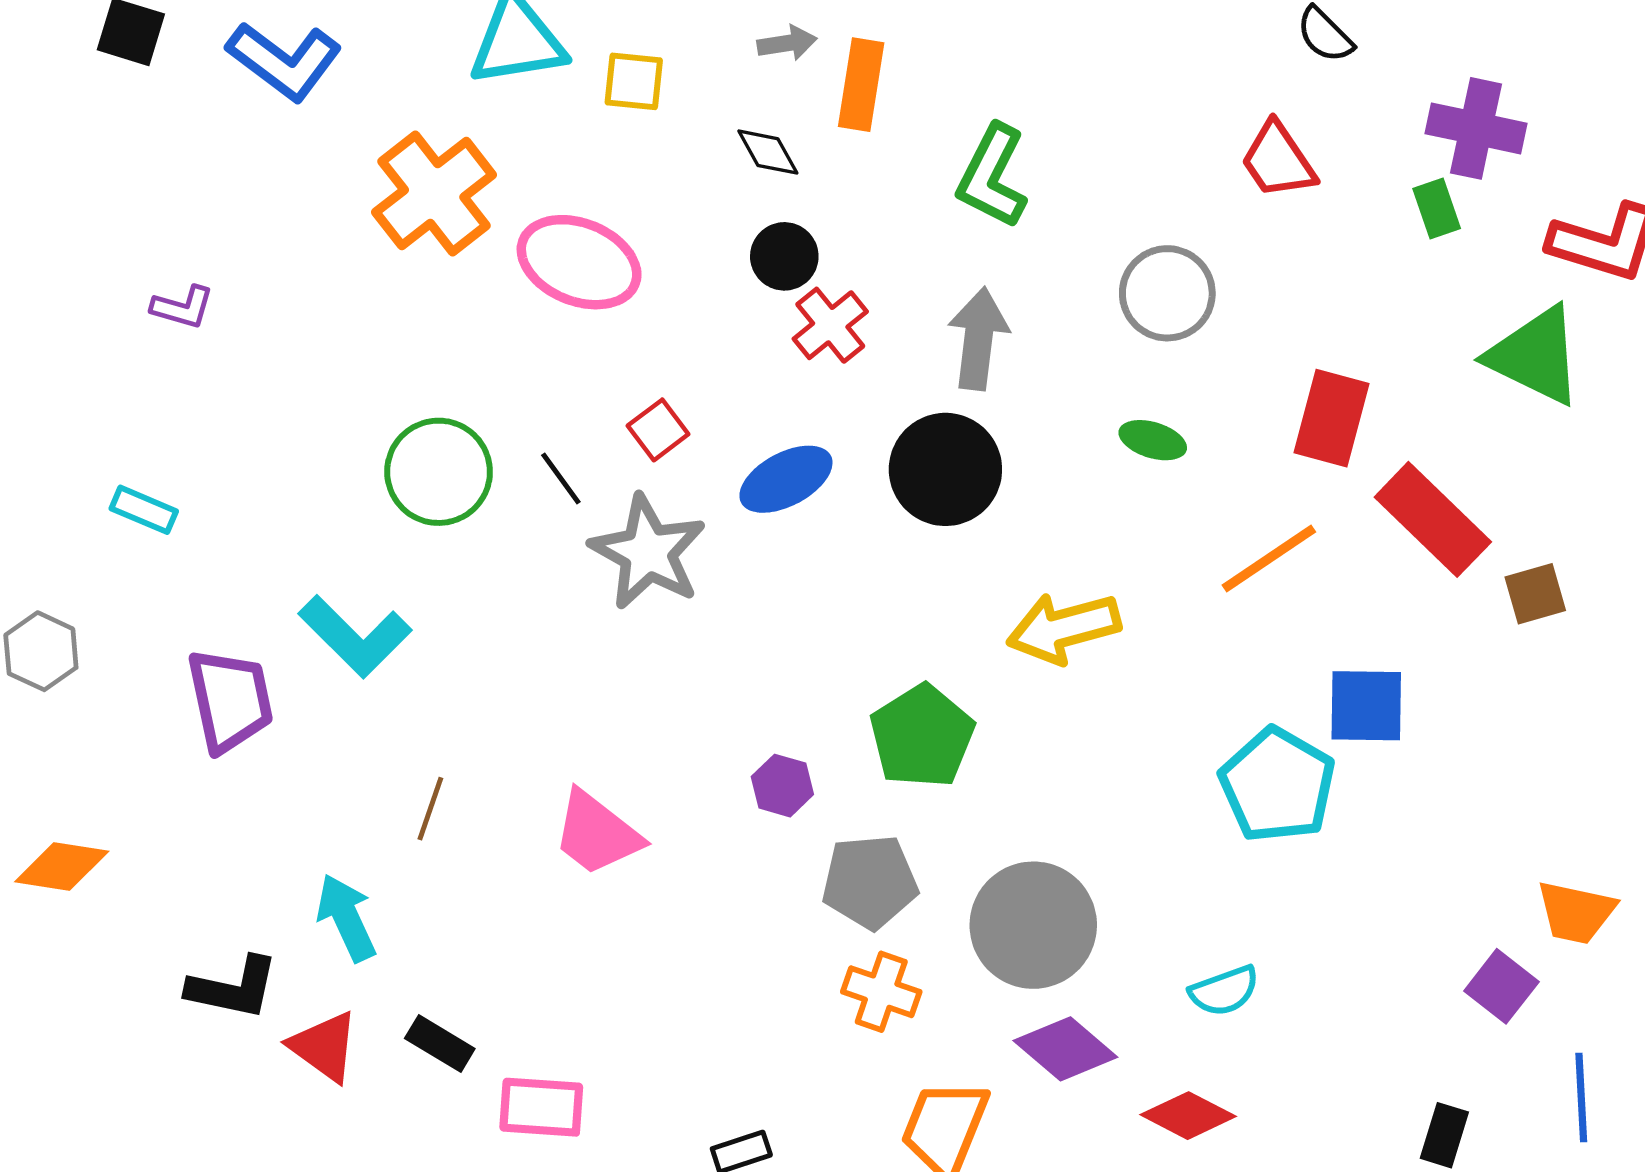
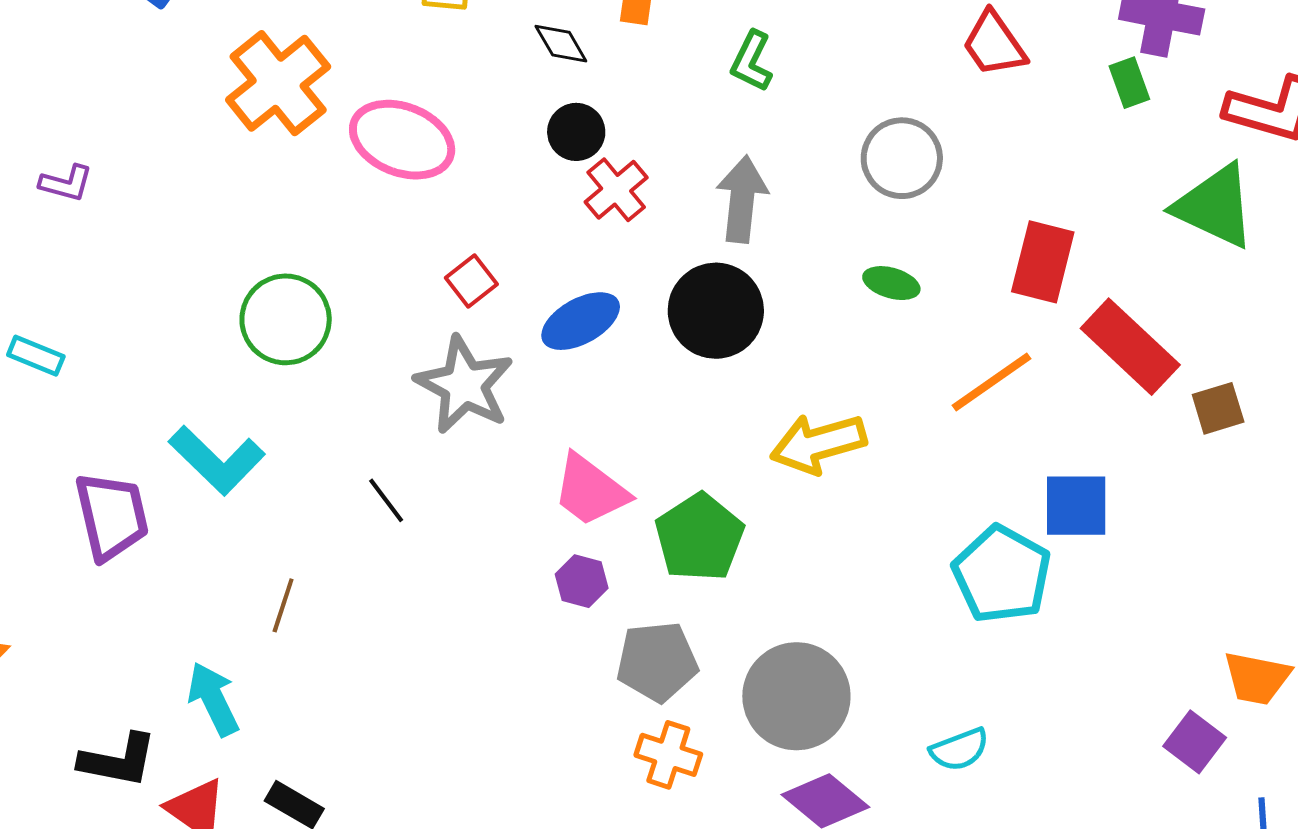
green L-shape: (992, 176) -> (752, 61), size x0.7
black line: (561, 478) -> (386, 500), moved
pink trapezoid: (597, 833) -> (590, 490), moved

